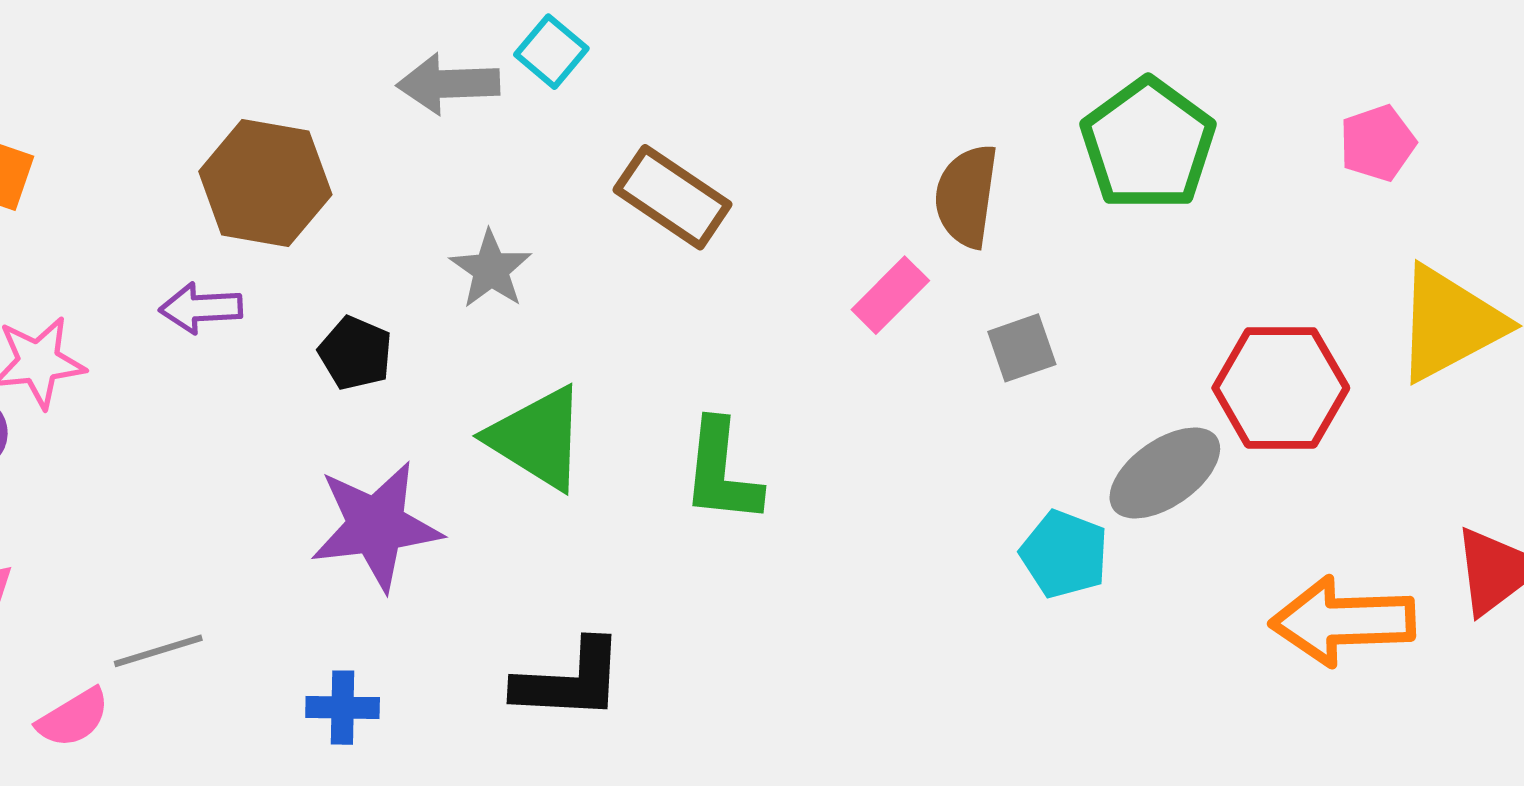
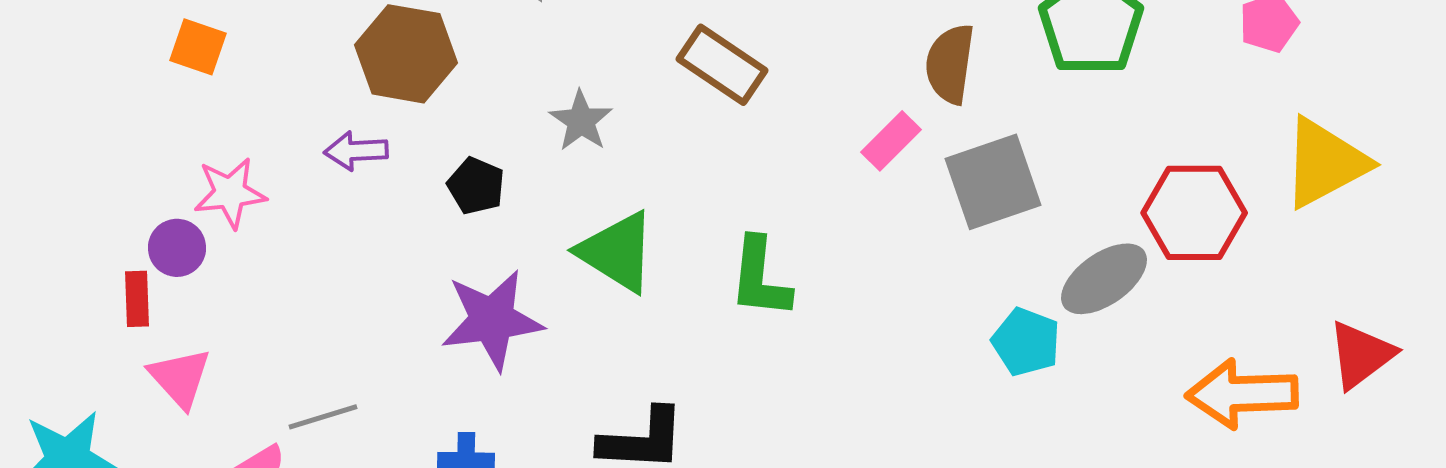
gray square: (1022, 348) -> (993, 182), size x1.8

